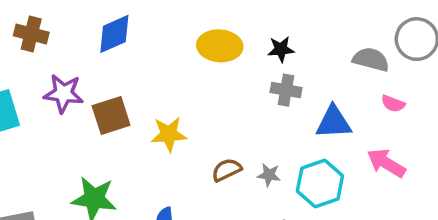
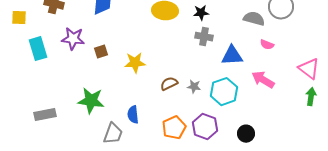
brown square: (111, 116) -> (101, 52), size x0.6

